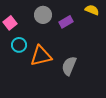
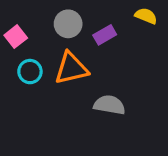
orange triangle: (41, 56) -> (71, 68), moved
gray semicircle: (69, 66) -> (109, 105), turned 78

